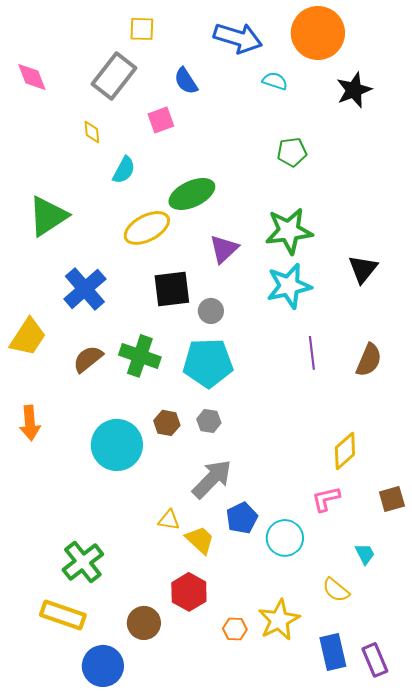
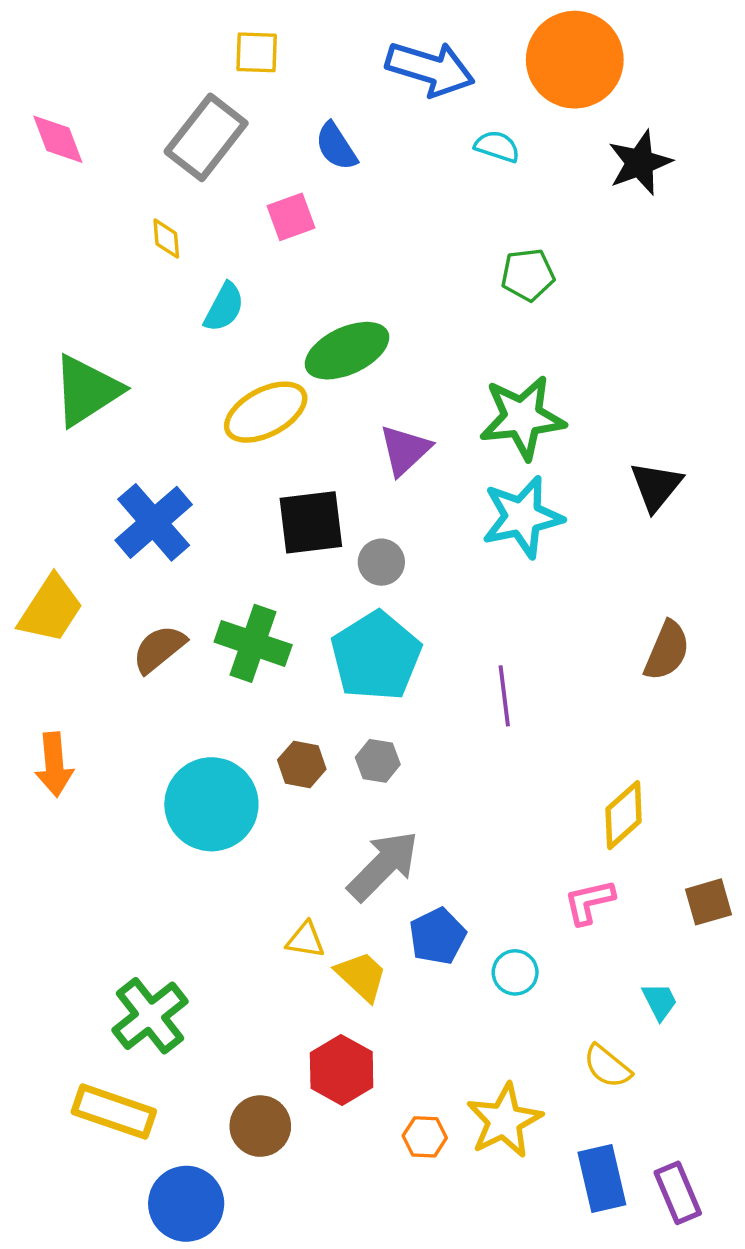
purple line: (312, 353) -> (504, 696), moved
cyan pentagon: (208, 363) -> (376, 656), turned -30
cyan circle: (285, 538) -> (515, 972), size x0.7

